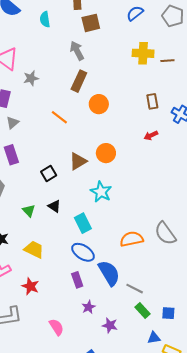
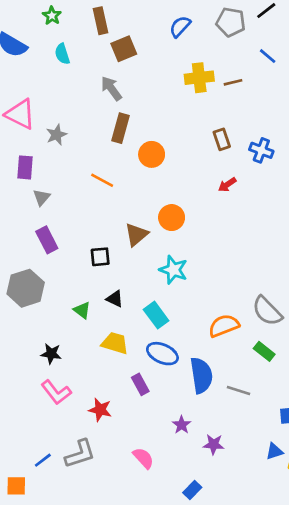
black square: (49, 173) -> (100, 257), turned 35
yellow trapezoid: (34, 249) -> (115, 343), moved
blue semicircle: (109, 273) -> (201, 375), turned 32
purple rectangle: (77, 280) -> (140, 384), moved
green rectangle: (142, 310) -> (264, 351), moved

